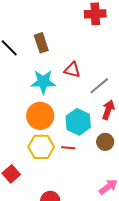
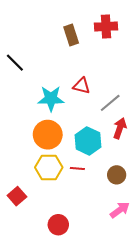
brown rectangle: (41, 43) -> (71, 35), moved
brown circle: (105, 142) -> (117, 175), moved

